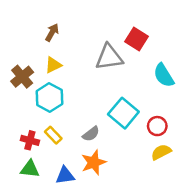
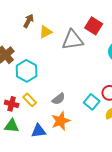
yellow triangle: (53, 65) -> (46, 32), moved
cyan square: (123, 113) -> (92, 102), moved, size x0.7

